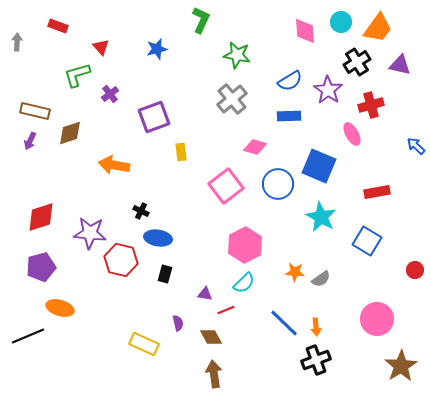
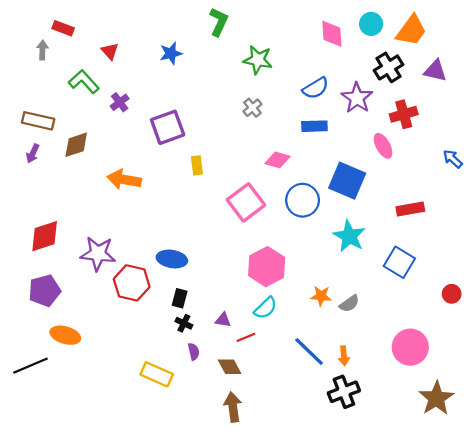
gray arrow: (17, 42) -> (42, 50), moved
green L-shape: (77, 75) -> (84, 82), turned 64
gray cross: (232, 99) -> (252, 108), size x0.6
black cross: (141, 211) -> (184, 323), moved

